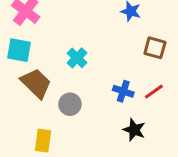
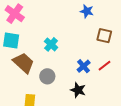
blue cross: (123, 91) -> (84, 66), turned 32
black star: (134, 130) -> (78, 90), moved

